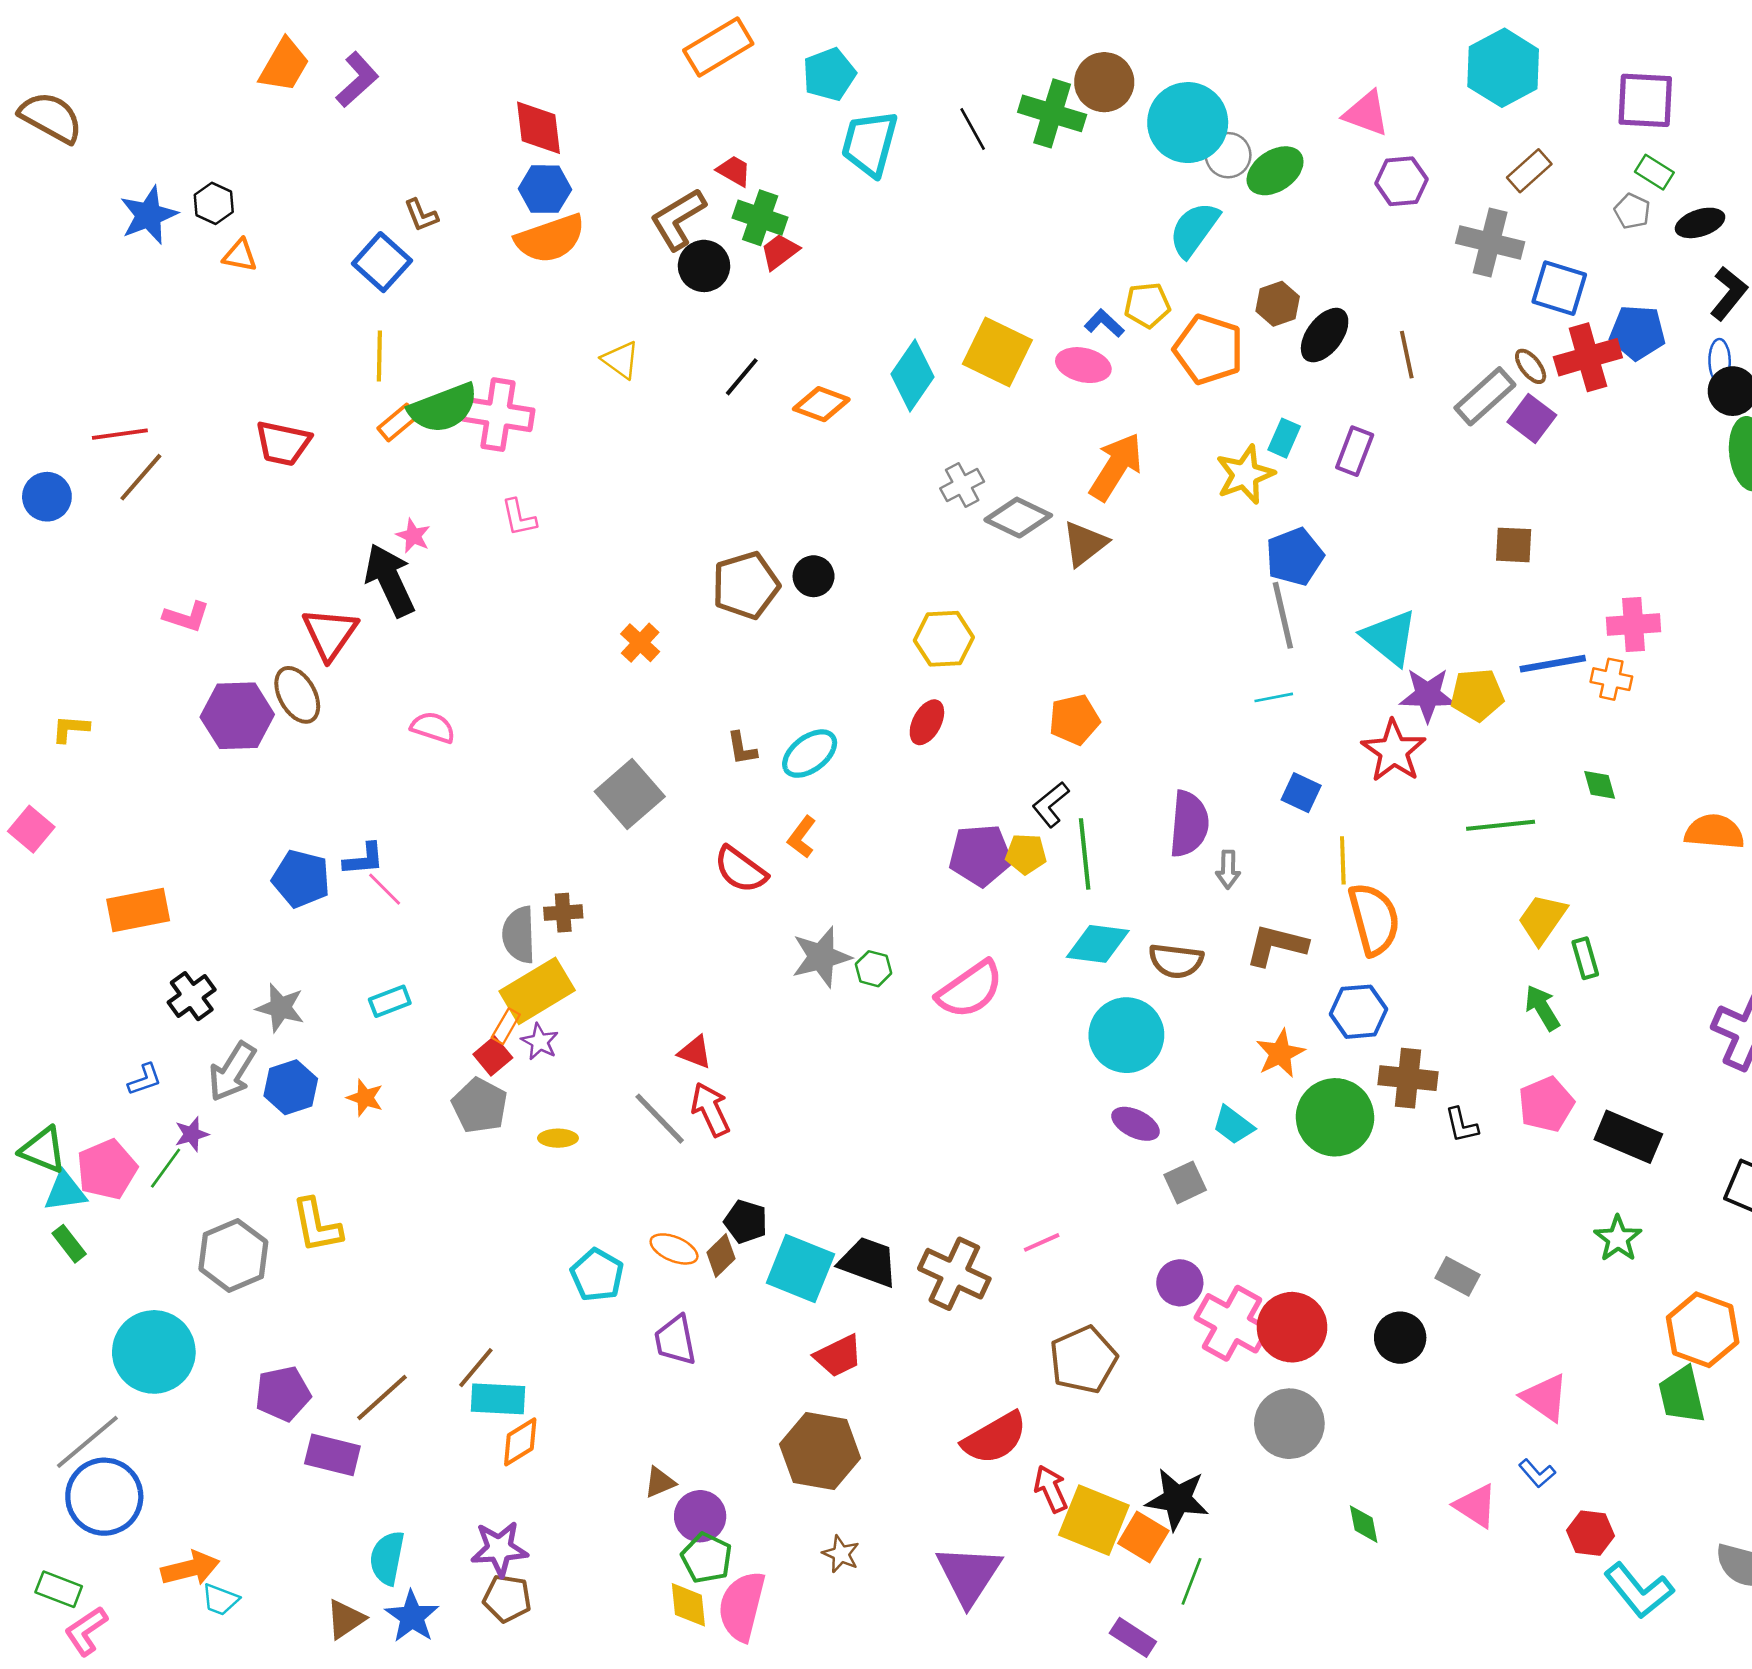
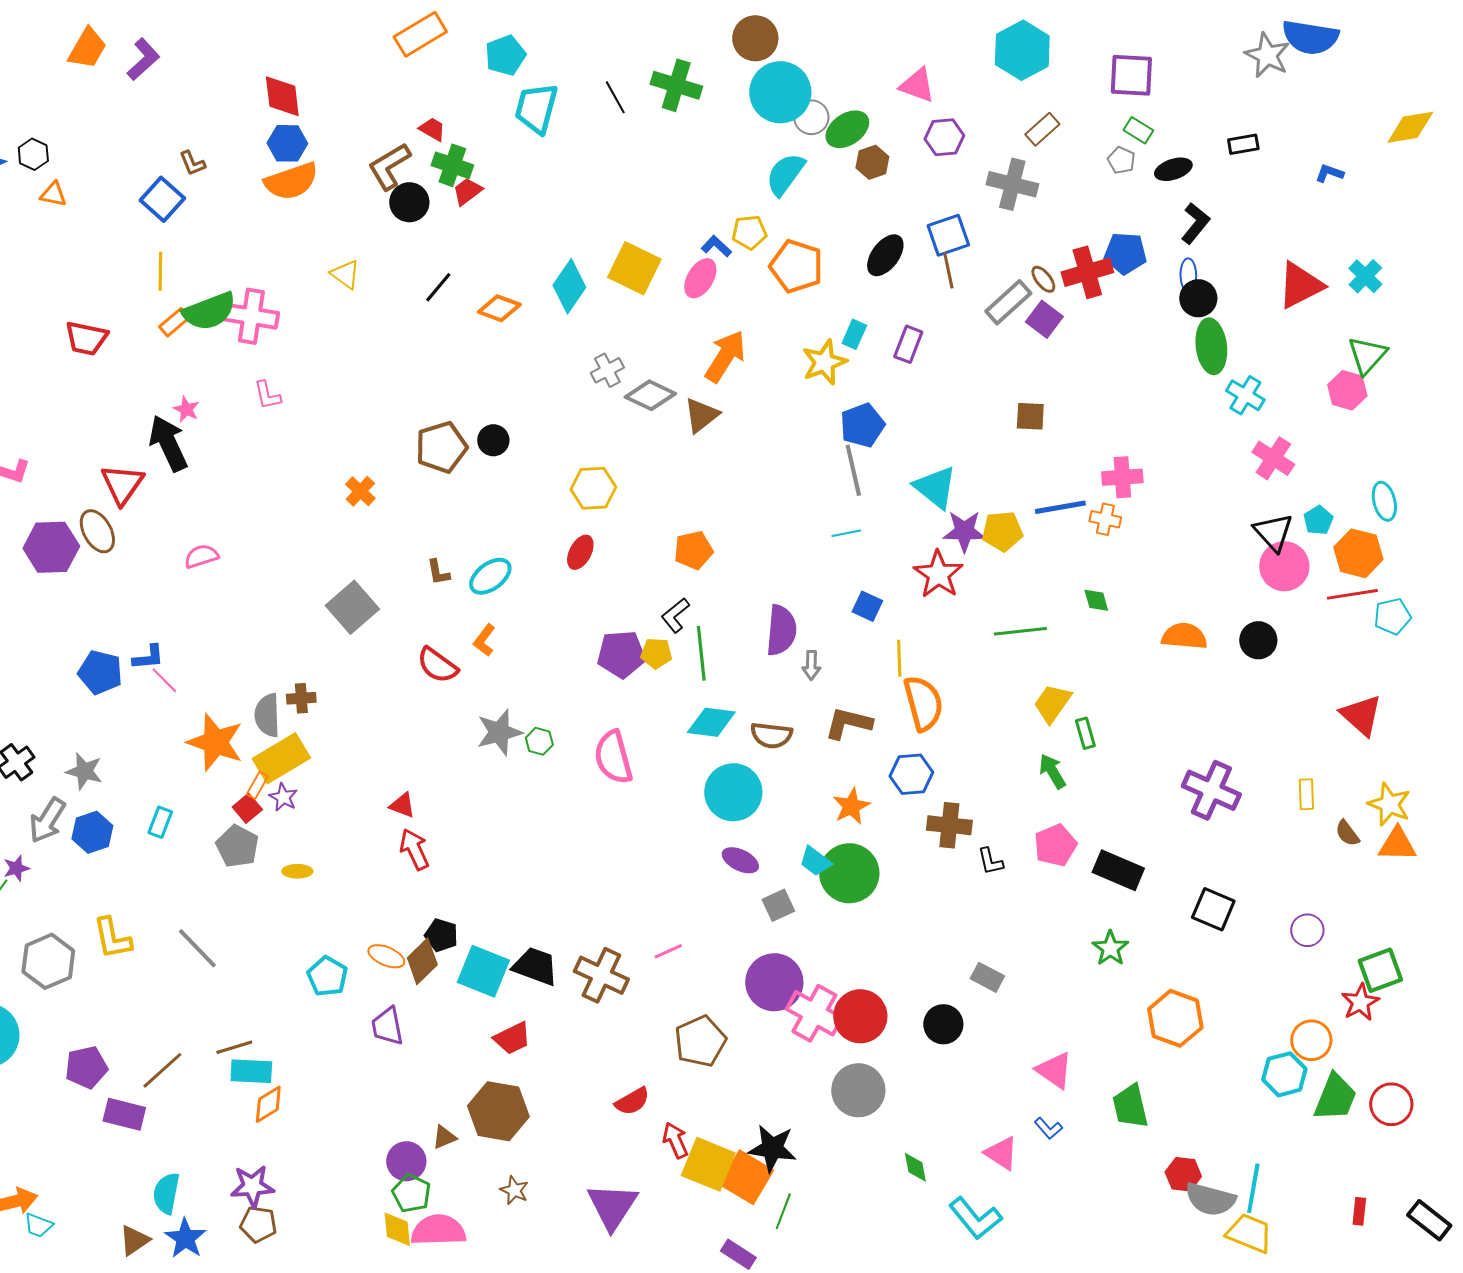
brown circle: (1104, 82) -> (755, 38), moved
blue square: (1559, 288) -> (948, 235), moved, turned -36
brown hexagon: (1278, 304) -> (872, 162), moved
pink ellipse: (1083, 365) -> (700, 278), turned -72
pink semicircle: (433, 727) -> (201, 556), turned -36
pink semicircle: (970, 990) -> (613, 757), turned 110
cyan rectangle: (390, 1001) -> (160, 822), moved, turned -48
orange star: (365, 1098) -> (215, 742), moved, size x2.0
green circle: (1335, 1117) -> (849, 873), moved
gray line: (660, 1119) -> (197, 948), moved
brown diamond: (721, 1255) -> (422, 961), size x1.4
purple circle: (1180, 1283) -> (774, 982), size x1.6
brown line: (476, 1368) -> (234, 1047), turned 33
green trapezoid: (1682, 1395) -> (1130, 1106), moved
red semicircle: (995, 1438) -> (632, 1101), size x0.7
brown triangle: (660, 1482) -> (444, 1137), moved
red hexagon: (1591, 1533) -> (1183, 1174), moved
orange square: (1143, 1537) -> (746, 1177), size x1.4
cyan L-shape: (1639, 1591) -> (975, 1218), moved
pink semicircle: (742, 1606) -> (438, 1230), turned 74

